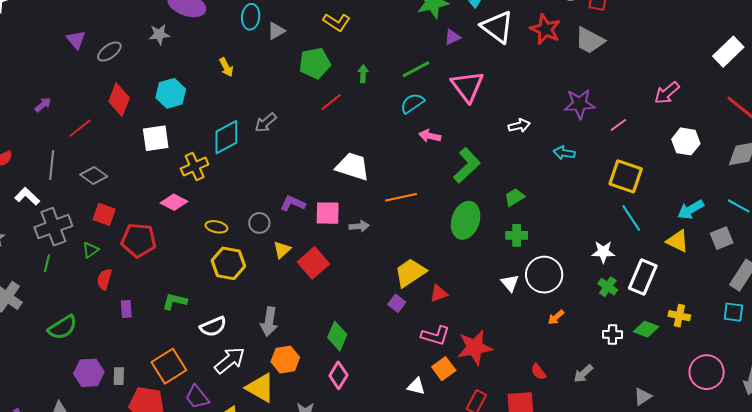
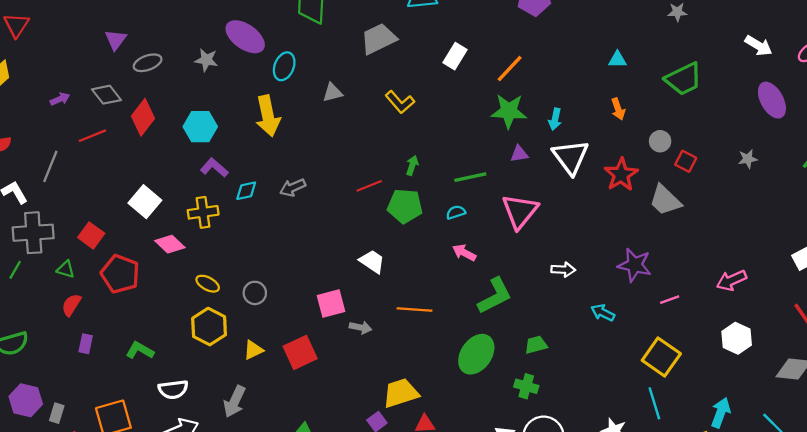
cyan ellipse: (251, 17) -> (284, 66), moved
green pentagon: (315, 63) -> (405, 206), moved
yellow arrow: (226, 67) -> (268, 116), size x1.8
cyan semicircle: (412, 103) -> (456, 212), size x0.7
cyan diamond: (226, 137) -> (246, 191), size x0.6
white square: (156, 138) -> (145, 202), moved, turned 32
white trapezoid: (353, 166) -> (372, 261), size x0.7
gray diamond: (94, 176) -> (107, 95), moved
purple L-shape: (293, 203) -> (214, 168), moved
cyan arrow: (691, 210) -> (721, 413), turned 124
pink square: (328, 213) -> (331, 304), turned -32
green triangle: (91, 250) -> (66, 269), turned 36
yellow triangle: (282, 250) -> (253, 350), moved

